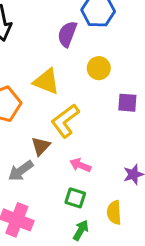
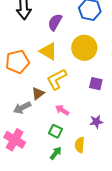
purple semicircle: (67, 34) -> (55, 22), moved
yellow circle: (99, 68) -> (84, 48), size x1.6
purple square: (127, 103) -> (96, 84), moved

